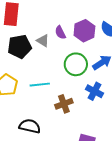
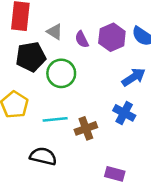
gray triangle: (43, 41) -> (55, 32), moved
green circle: (76, 64) -> (61, 73), moved
cyan line: (40, 85) -> (55, 119), moved

